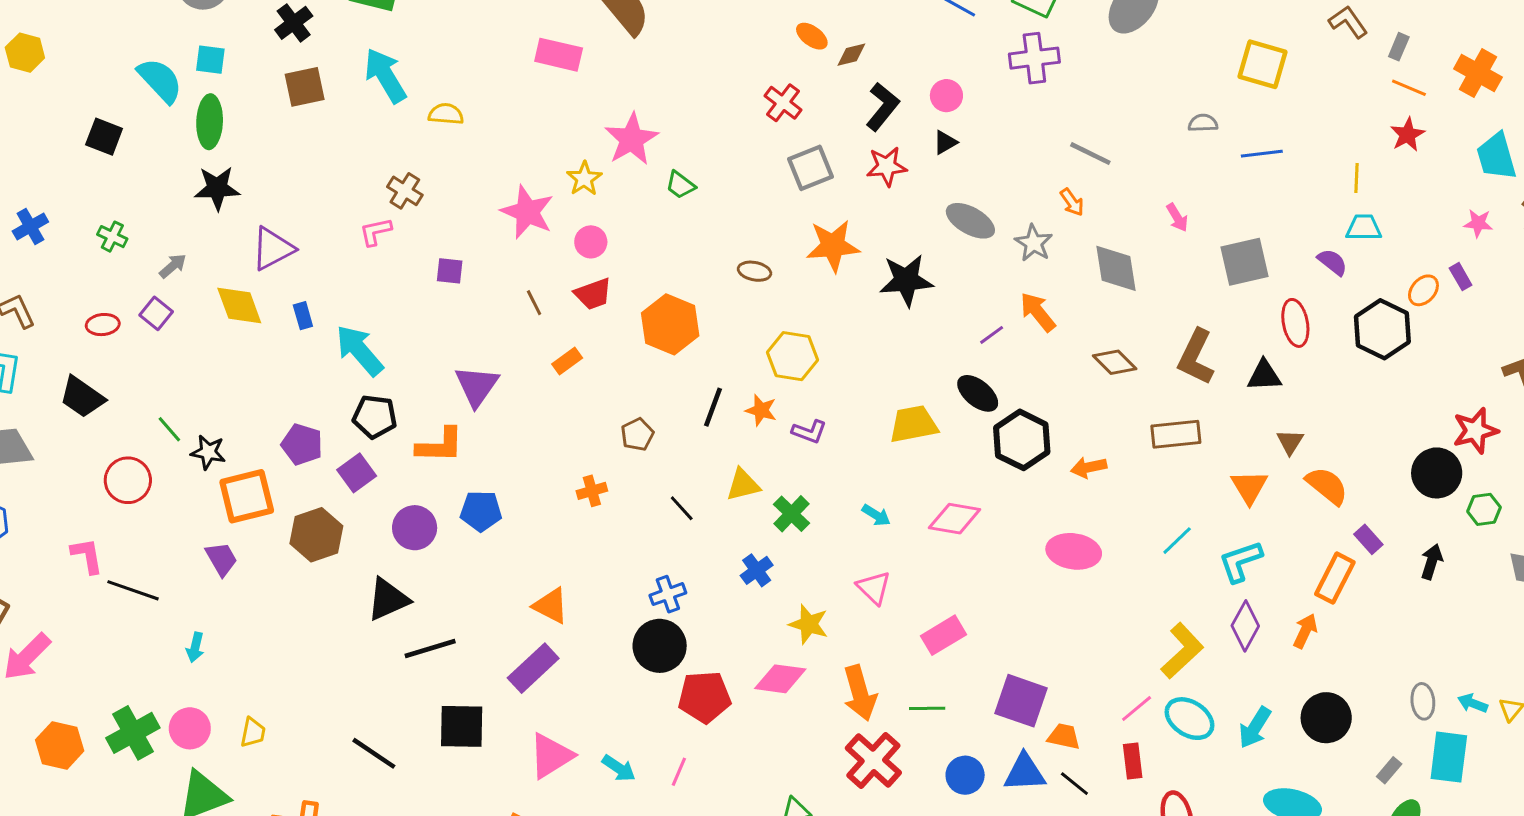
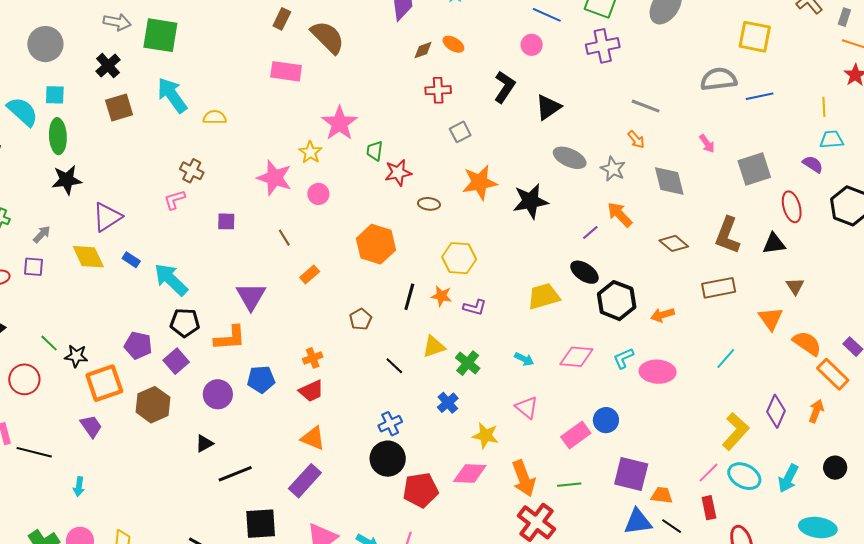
brown diamond: (851, 55) -> (423, 50), moved
pink circle: (946, 96) -> (532, 45), moved
red cross: (783, 103) -> (438, 90), turned -35
gray semicircle: (1203, 123) -> (719, 79), size x1.8
black triangle: (945, 142) -> (548, 107), size x1.6
red star: (887, 166) -> (398, 173), moved
gray square: (810, 168) -> (460, 132), size x0.7
green trapezoid: (680, 185) -> (375, 151), turned 65
red trapezoid: (593, 294) -> (311, 391), moved
purple square: (156, 313) -> (33, 267), turned -30
blue rectangle: (303, 316) -> (131, 260), turned -36
orange semicircle: (1327, 486) -> (807, 343), moved
orange cross: (592, 491) -> (313, 358), moved
cyan L-shape: (1240, 561) -> (623, 358), moved, size x0.7
orange rectangle: (1335, 578) -> (833, 374), turned -68
black triangle: (388, 599) -> (204, 443), size x0.6
black circle: (1326, 718) -> (835, 468), size x0.7
blue circle: (965, 775) -> (606, 420), moved

